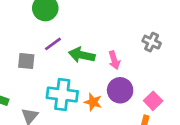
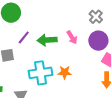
gray cross: (152, 42) -> (96, 17), turned 32
purple circle: (120, 90) -> (98, 41), moved

